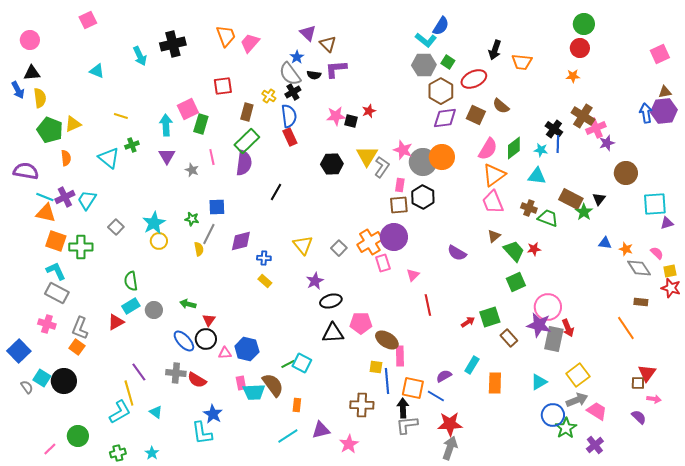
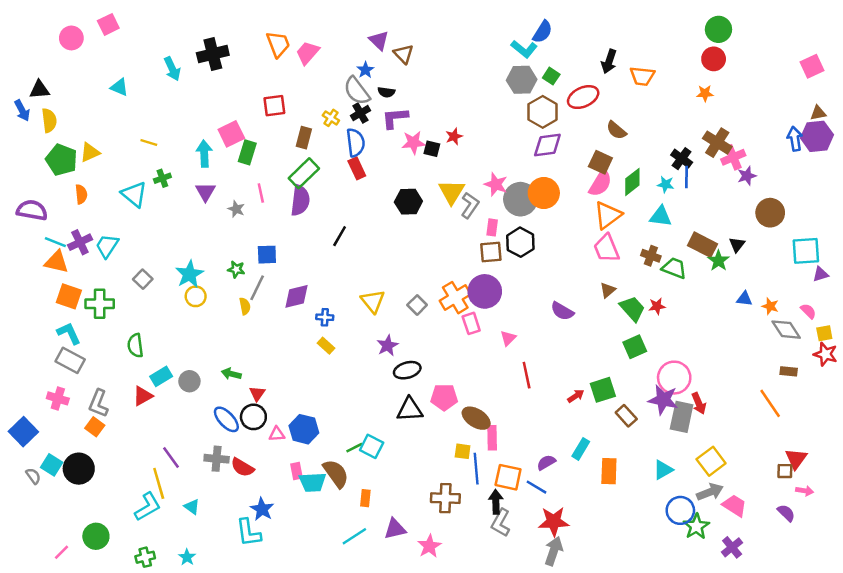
pink circle: (30, 40) -> (71, 38), moved
purple L-shape: (336, 69) -> (395, 118), moved
brown square: (476, 115) -> (600, 162), moved
green semicircle: (131, 281) -> (135, 346), moved
gray L-shape: (407, 425) -> (501, 523), turned -55

